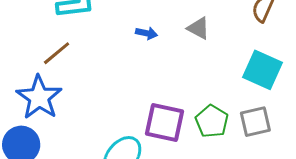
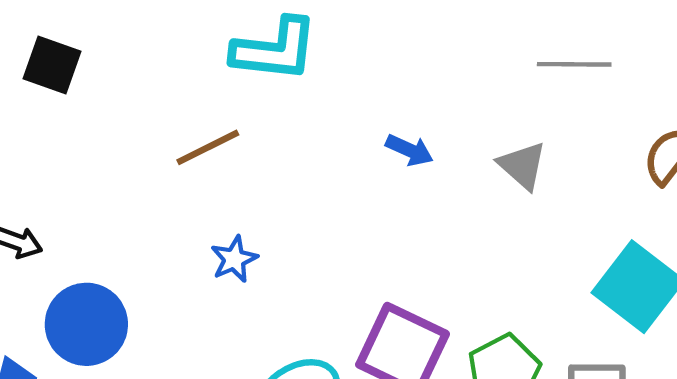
blue star: (39, 97) -> (234, 259), moved, size x0.5

